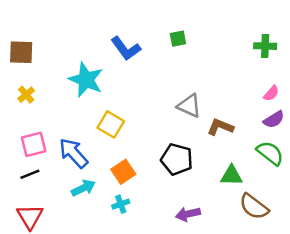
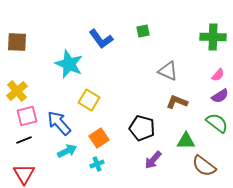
green cross: (265, 46) -> (213, 37), size x1.4
yellow cross: (26, 95) -> (17, 91), moved, size x1.5
gray triangle: (189, 106) -> (168, 71), moved
purple arrow: (188, 214) -> (153, 160), moved, turned -36

